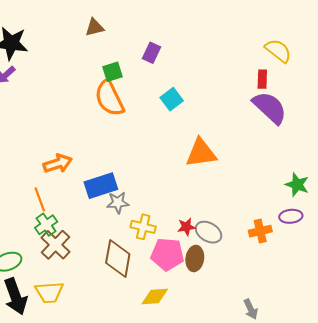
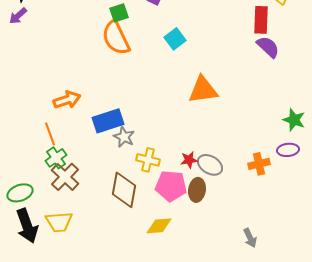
red rectangle: (262, 79) -> (261, 20), size x1.5
purple semicircle: (270, 108) -> (268, 47), size x0.7
gray star: (118, 203) -> (124, 137), turned 30

